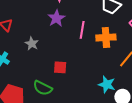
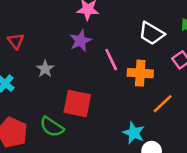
pink line: (82, 30) -> (111, 60), turned -42
red square: (60, 67) -> (77, 104), size x1.6

